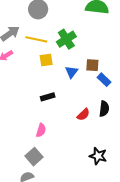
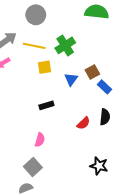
brown square: (92, 65) -> (92, 72), turned -32

